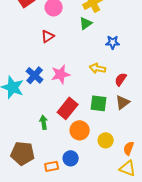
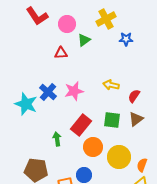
green triangle: (86, 23) -> (84, 40), moved
red triangle: (48, 36) -> (61, 53), turned 32
blue star: (113, 42) -> (126, 39), moved
yellow circle: (106, 140) -> (119, 157), size x1.5

